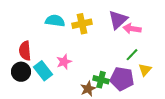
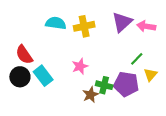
pink arrow: (132, 29) -> (146, 26), moved
red semicircle: (25, 51) -> (24, 55), turned -30
pink star: (64, 62) -> (80, 66), moved

